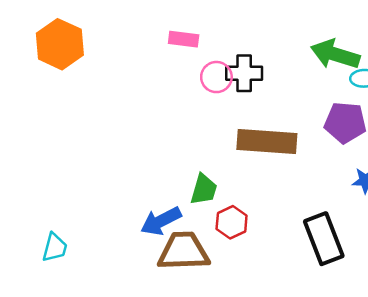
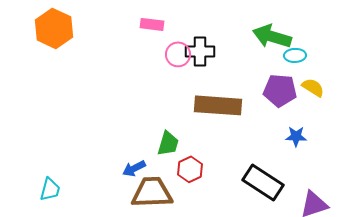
blue arrow: (161, 221) -> (134, 168), size x0.7
black rectangle: (324, 239) -> (263, 182), turned -36

